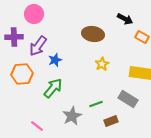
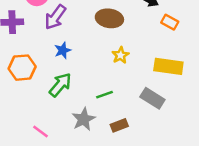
purple arrow: (38, 46) -> (55, 17), moved
green line: (96, 104) -> (104, 95), moved
brown rectangle: (111, 121) -> (119, 125), moved

